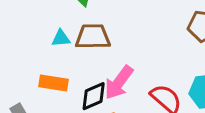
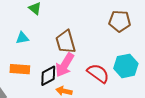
brown trapezoid: (93, 37) -> (66, 42), moved, turned -100

